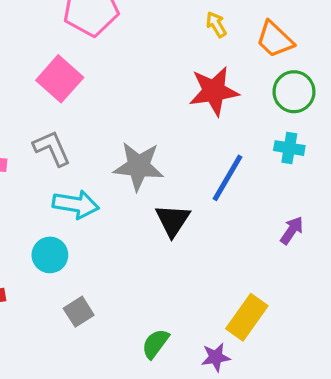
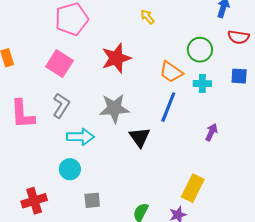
orange trapezoid: (275, 39) -> (171, 72), moved
red star: (214, 91) -> (116, 58), moved
gray L-shape: (52, 148) -> (61, 106), turned 65
gray square: (79, 312) -> (92, 200), turned 36

